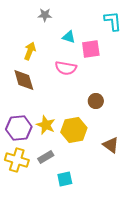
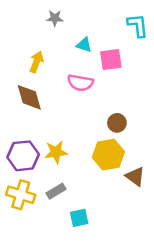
yellow star: (46, 125) -> (56, 152), turned -30
yellow hexagon: (74, 130) -> (108, 155), moved

